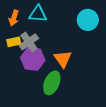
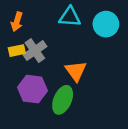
cyan triangle: (38, 14) -> (70, 17), moved
purple hexagon: (33, 59) -> (32, 89), moved

